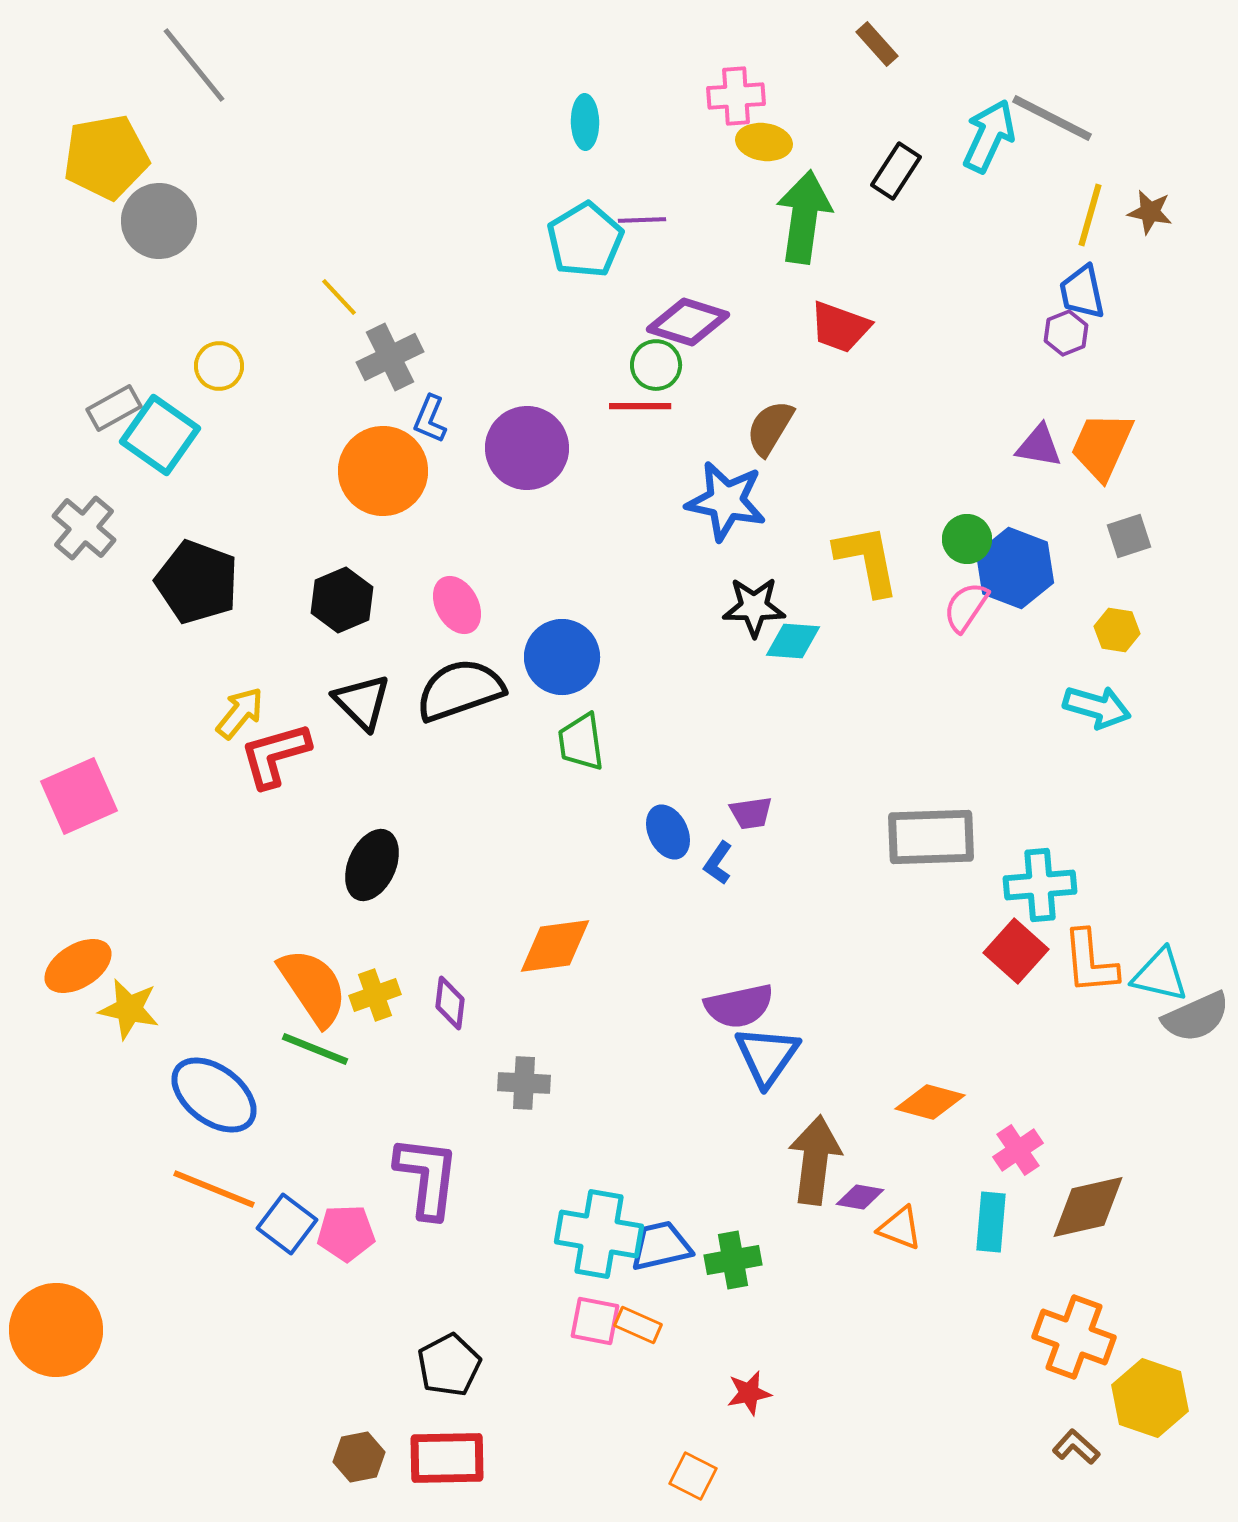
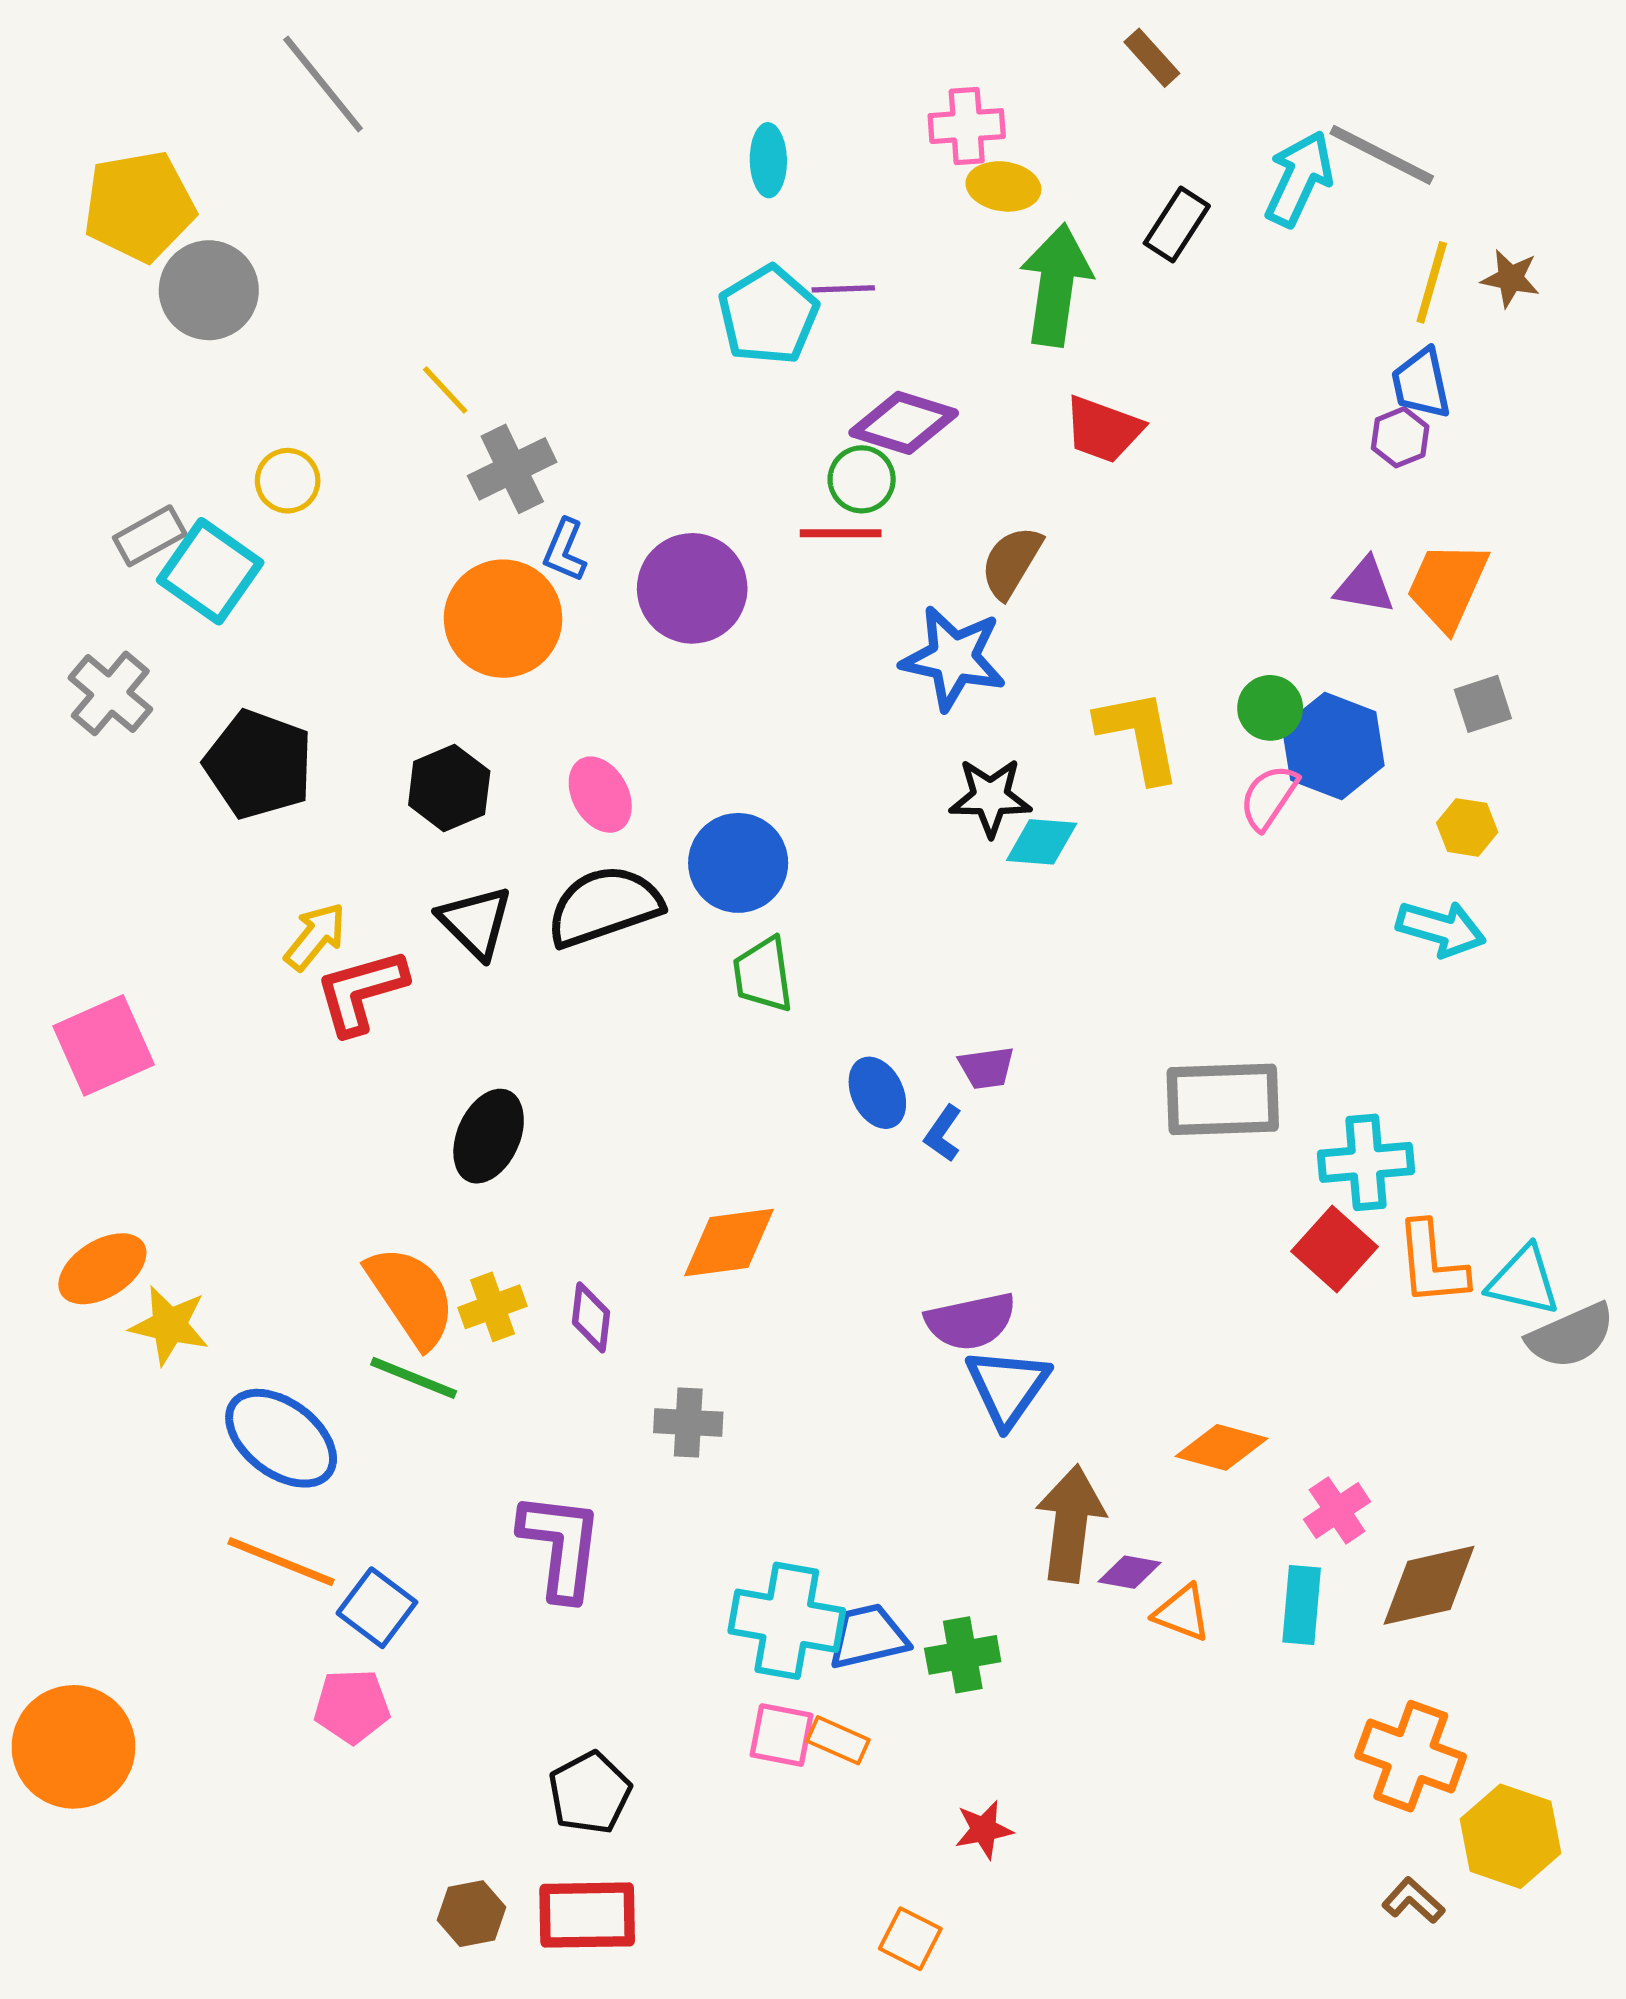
gray line: (194, 65) -> (323, 84), moved
pink pentagon: (346, 1233) -> (352, 1706), moved

